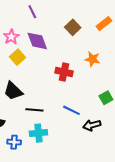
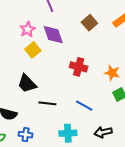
orange star: (92, 59) -> (112, 73), moved
black arrow: (92, 125) -> (103, 132), moved
cyan cross: (38, 133) -> (68, 133), moved

